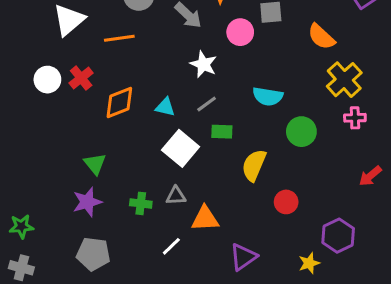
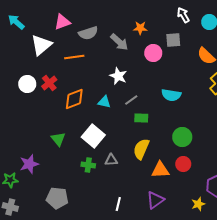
white star: (203, 64) -> (118, 76), moved
green circle: (301, 132) -> (182, 137), moved
white square: (181, 148) -> (93, 136), moved
yellow semicircle: (254, 165) -> (141, 149), moved
purple star: (87, 202) -> (29, 164), moved
orange triangle: (205, 219) -> (160, 170), moved
white line: (171, 246) -> (118, 204), moved, turned -32

